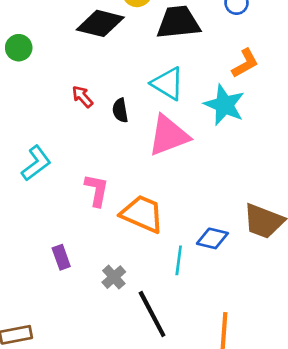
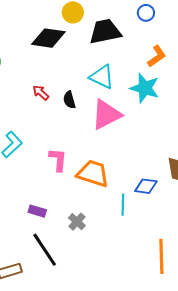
purple rectangle: (61, 257) -> (37, 211), turned -48
black line: (152, 314) -> (45, 250), moved

